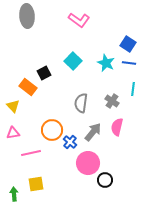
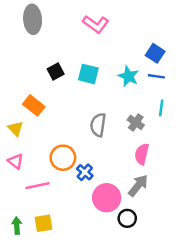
cyan square: (73, 61) -> (88, 74), turned -30
black square: (44, 73) -> (56, 71), moved
gray arrow: (93, 132) -> (138, 186), moved
pink triangle: (13, 133) -> (16, 161), turned 48
green arrow: (14, 194) -> (17, 226), moved

